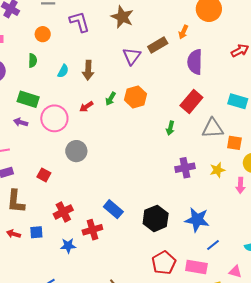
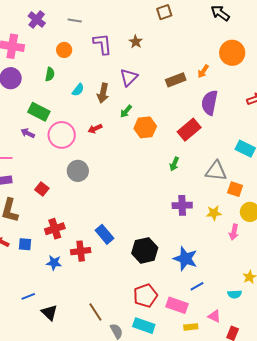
brown star: (122, 17) -> (136, 42), moved, size x0.6
purple triangle: (132, 56) -> (129, 77), moved
green arrow: (111, 99) -> (126, 111), moved
red rectangle: (191, 102) -> (189, 130), moved

